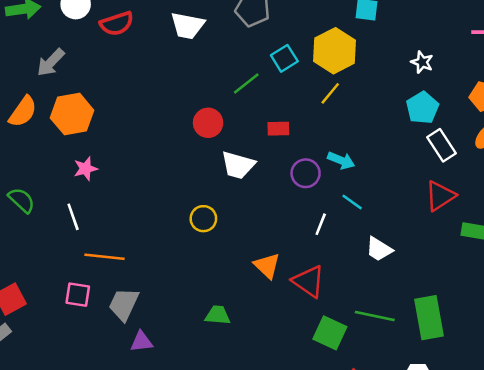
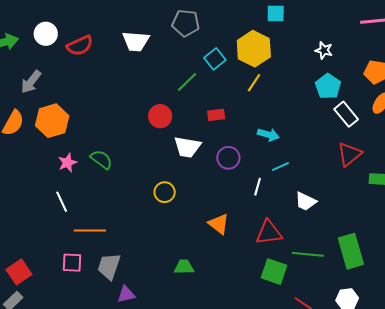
purple circle: (306, 173) -> (228, 158), moved
green semicircle: (21, 200) -> (101, 159), moved
cyan line: (352, 202) -> (280, 167), turned -54
red triangle: (309, 281) -> (269, 233), moved, turned -36

